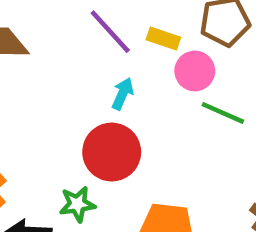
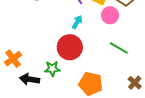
green line: (223, 113) -> (119, 48), moved

